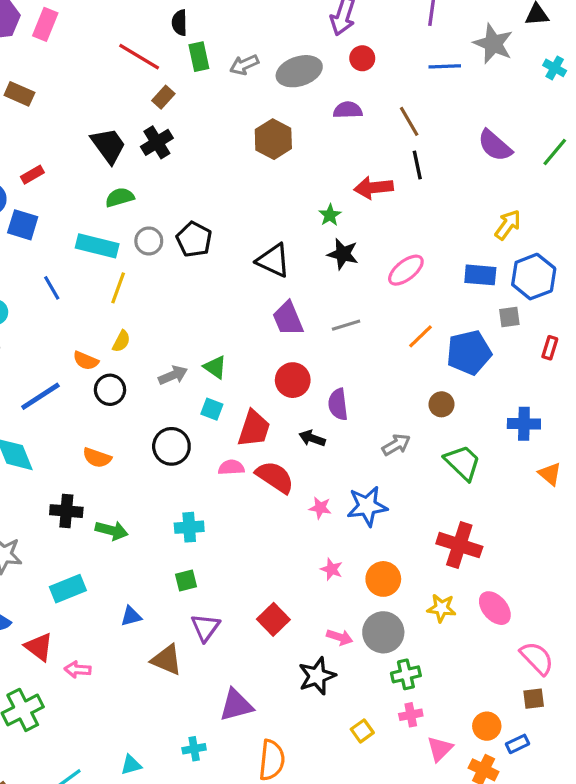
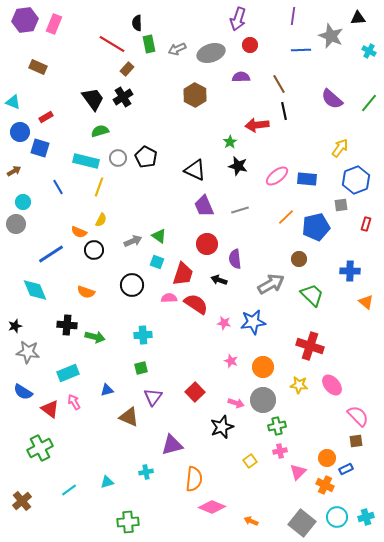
blue rectangle: (480, 275) -> (307, 179), moved
gray arrow: (396, 445) -> (271, 284), size x1.5
pink arrow: (78, 670) -> (74, 402), moved, turned 56

